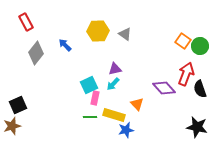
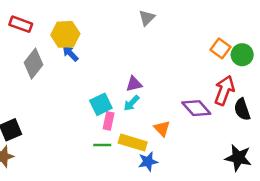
red rectangle: (26, 22) -> (21, 24), turned -42
yellow hexagon: (98, 31) -> (65, 34), moved
gray triangle: (125, 34) -> (147, 18), moved, turned 40

